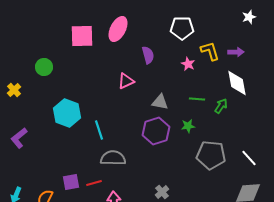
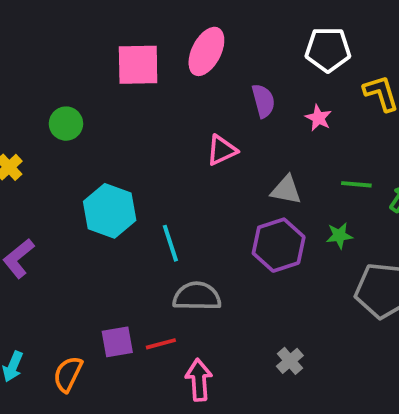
pink star: (188, 64) -> (318, 118), moved

